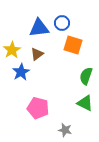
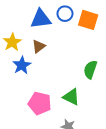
orange square: (73, 45) -> (88, 20), moved
green triangle: (85, 103) -> (71, 97), moved

